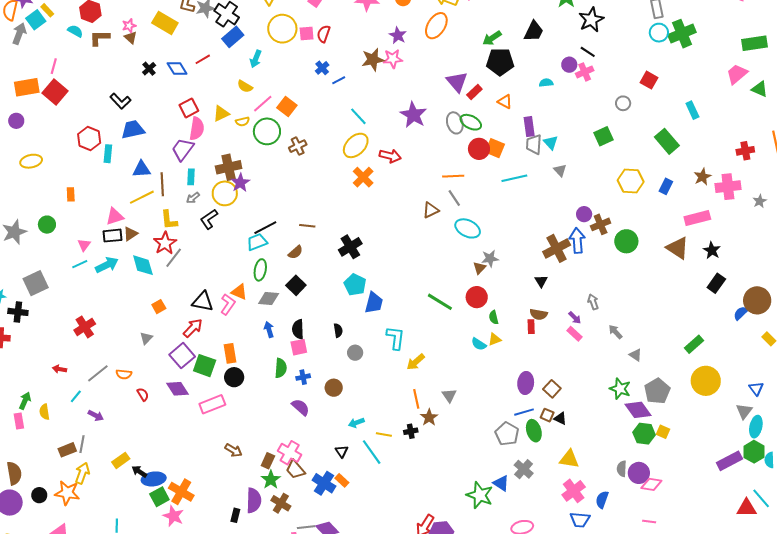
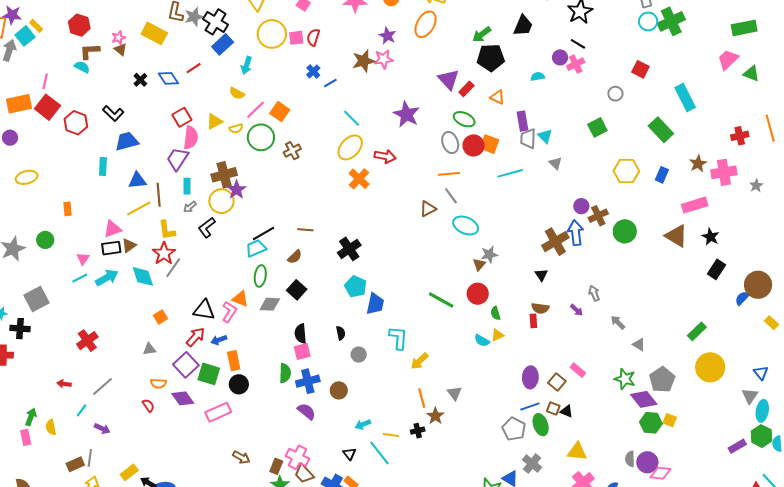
cyan semicircle: (75, 31) -> (82, 67), moved
cyan rectangle: (692, 110) -> (685, 97), size x1.5
gray ellipse: (455, 123) -> (450, 143), moved
red hexagon: (89, 139) -> (76, 123), moved
blue arrow: (269, 330) -> (219, 340), moved, turned -91
pink rectangle: (574, 334) -> (578, 370), moved
gray triangle: (146, 338) -> (149, 349), turned 40
orange semicircle: (124, 374) -> (158, 383), moved
blue cross: (303, 377) -> (308, 381), size x1.6
purple rectangle: (729, 461) -> (737, 446), size x0.7

